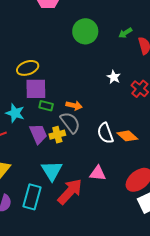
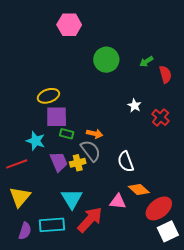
orange diamond: (127, 136) -> (139, 190), moved
cyan rectangle: (32, 197) -> (52, 225), turned 70

